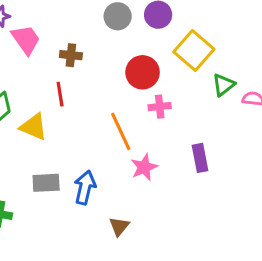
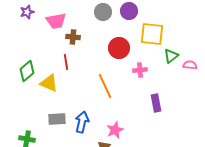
pink trapezoid: (26, 40) -> (56, 21), moved, turned 115
yellow square: (194, 51) -> (152, 34), turned -35
pink cross: (160, 107) -> (140, 70), moved
pink star: (144, 167) -> (115, 130), moved

